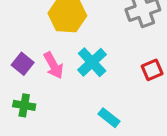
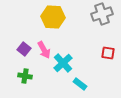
cyan cross: (92, 62) -> (63, 63), moved
red square: (152, 70) -> (108, 53), turned 32

